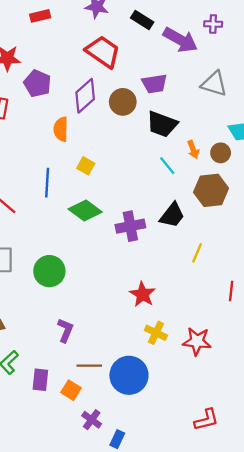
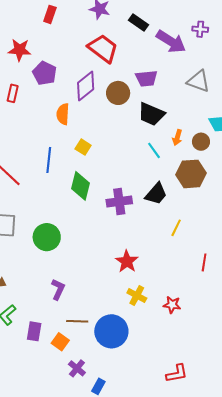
red rectangle: (40, 16) -> (50, 14), turned -60
orange arrow: (193, 149) -> (177, 138), turned 35
green diamond: (85, 211) -> (80, 186), turned 64
red star: (197, 341) -> (172, 305), size x0.7

